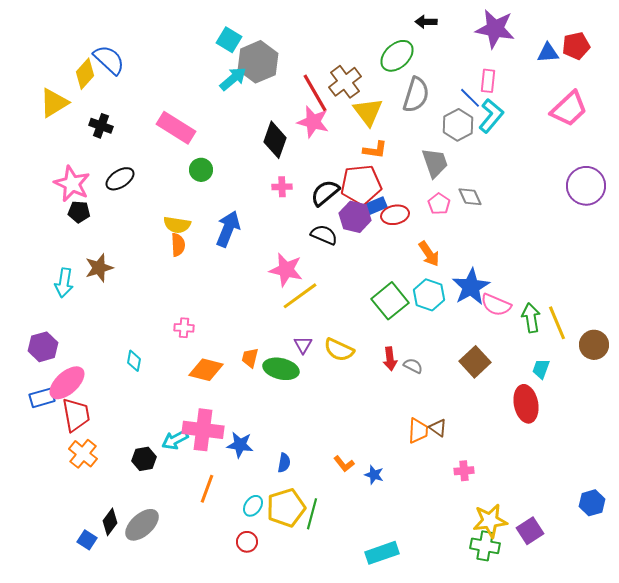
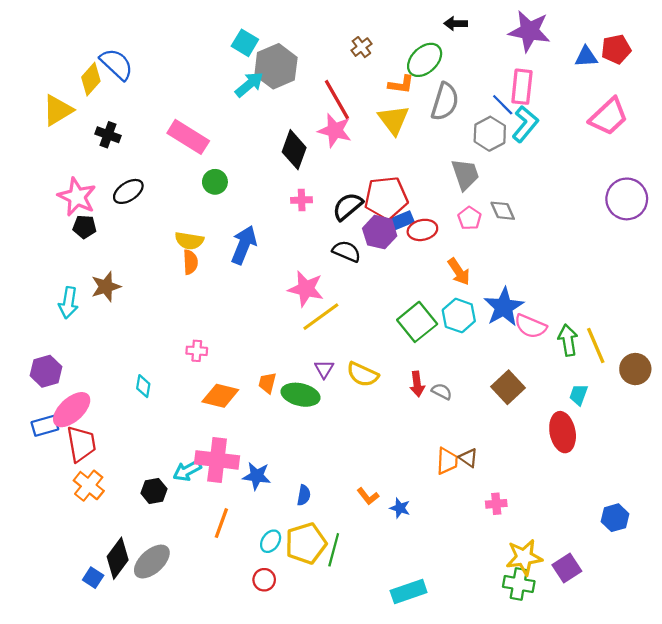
pink rectangle: (488, 81) -> (522, 87), size x1.4
brown cross: (345, 82) -> (361, 47), moved, size x0.6
orange L-shape: (375, 150) -> (401, 84), moved
blue hexagon: (592, 503) -> (615, 518), moved
black diamond: (110, 522) -> (118, 558), size x1.4

